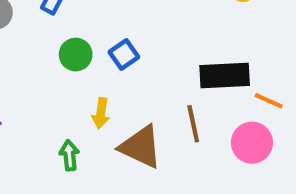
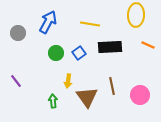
black rectangle: (225, 76) -> (110, 47), moved
orange line: (269, 101) -> (148, 45), moved
brown triangle: (141, 147) -> (87, 97), turned 30

